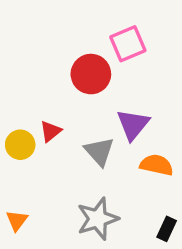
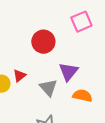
pink square: (128, 44) -> (81, 22), moved

